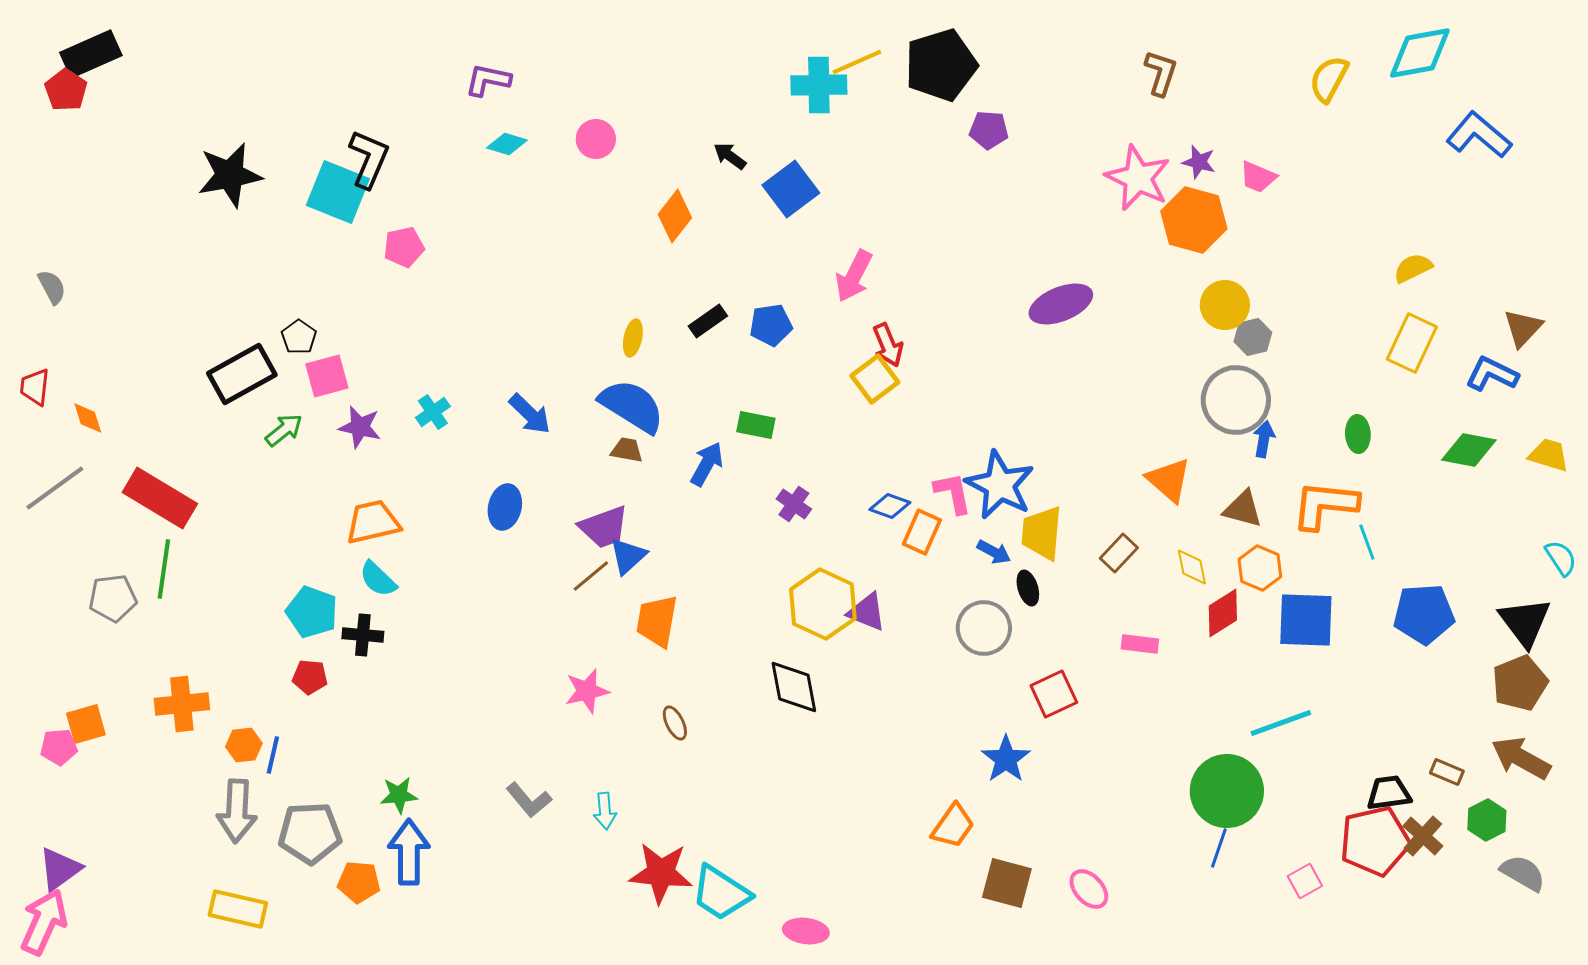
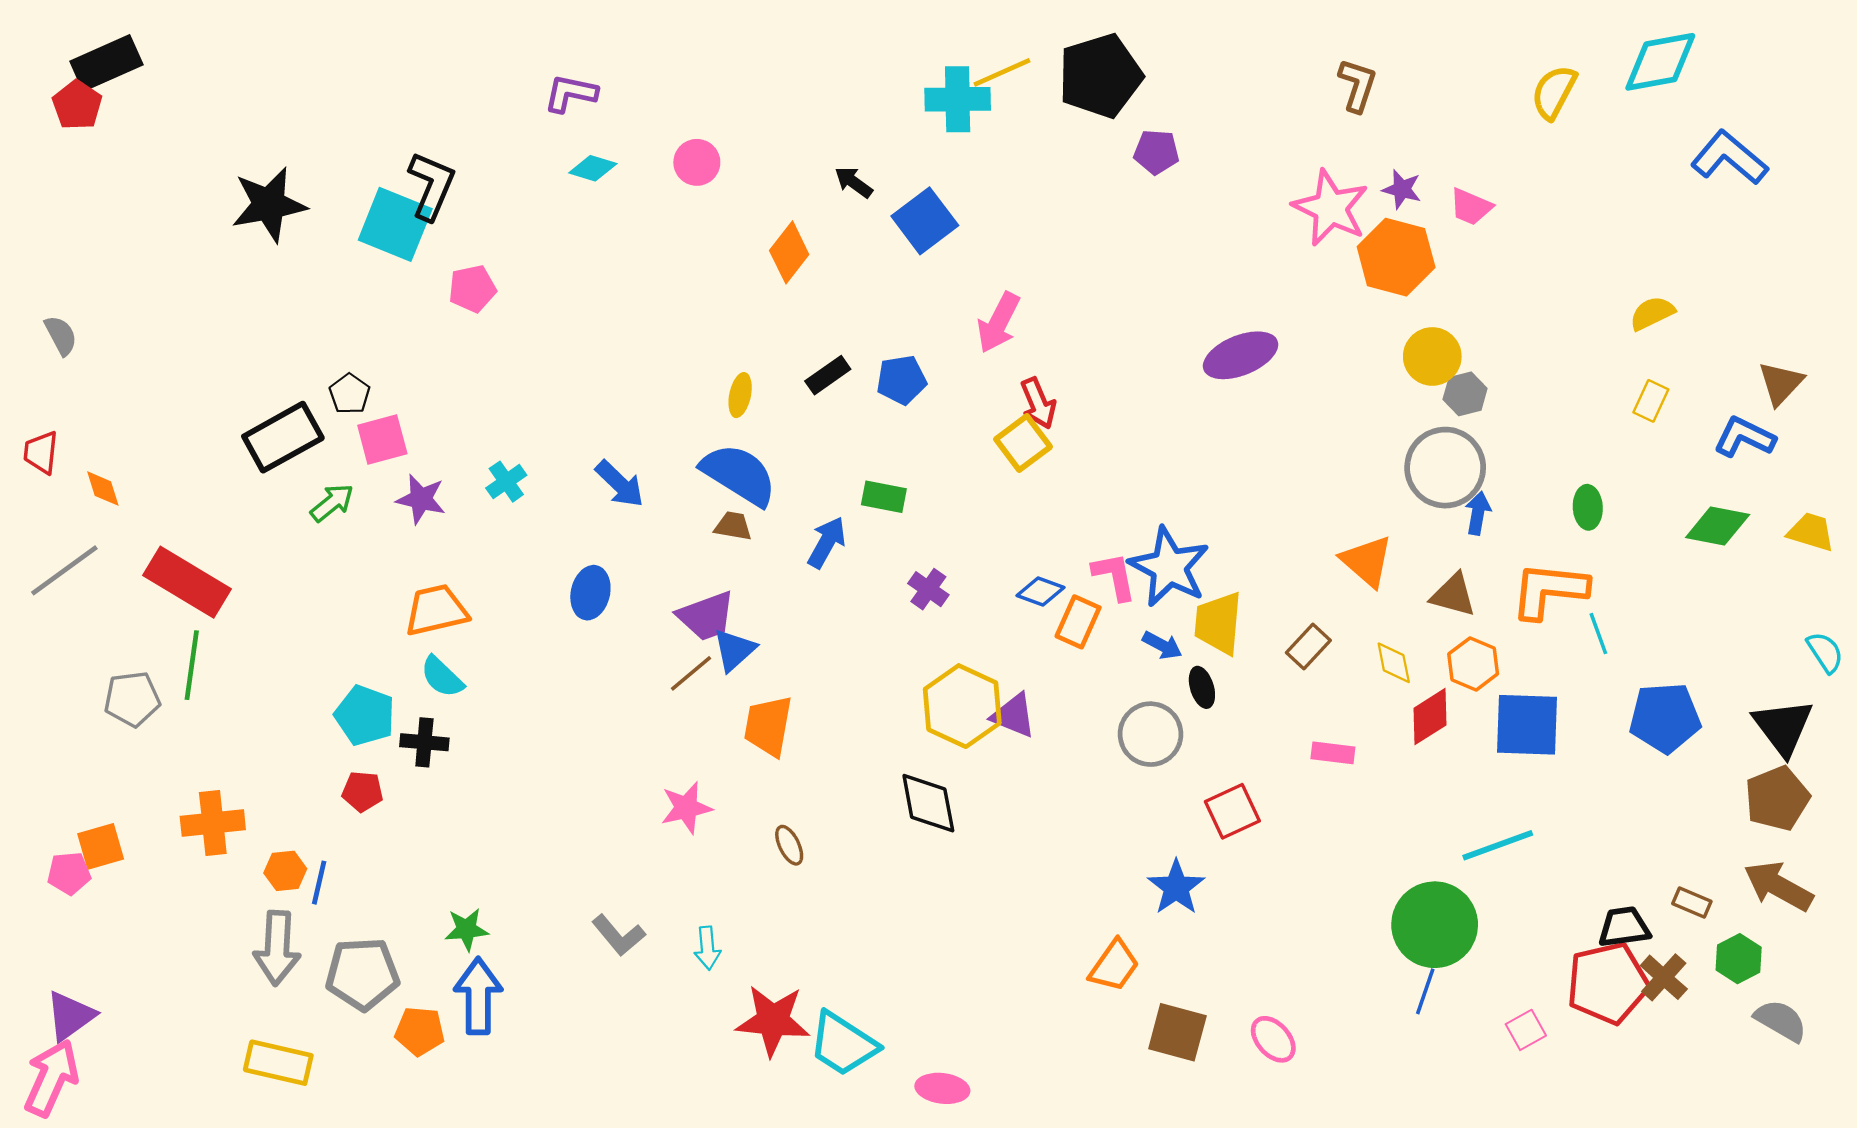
yellow rectangle: (1412, 343) -> (1651, 401), size x0.6

